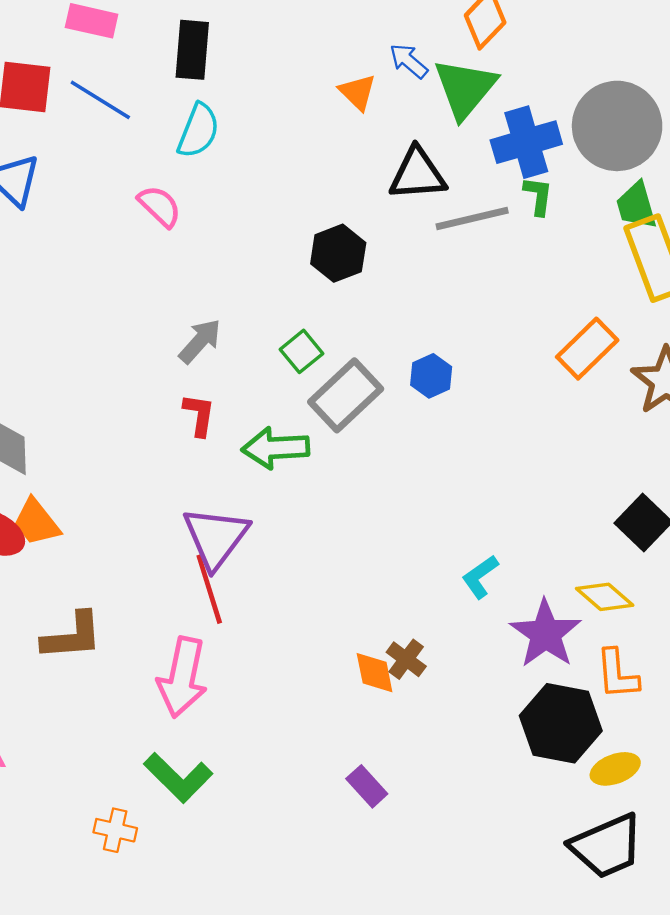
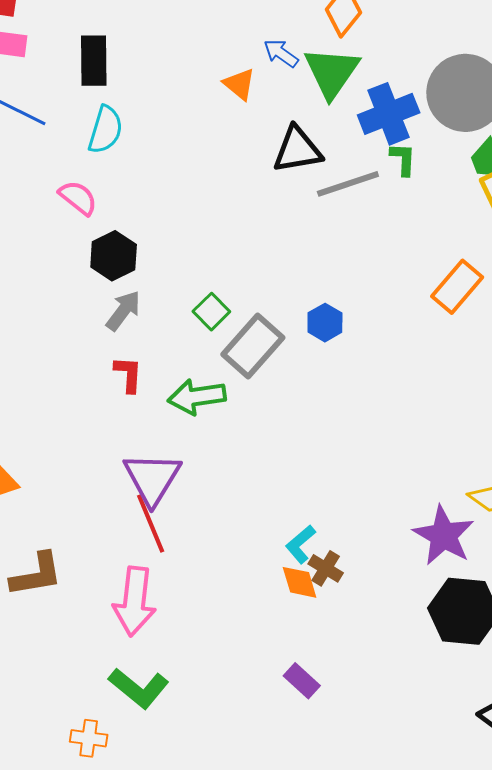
black hexagon: (338, 253) -> (114, 256), moved
cyan L-shape: (480, 577) -> (301, 544), moved

